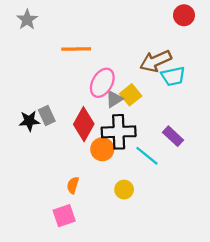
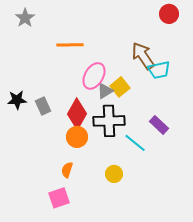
brown arrow: (156, 61) -> (143, 56), turned 80
black star: (29, 121) -> (17, 100), moved
orange circle: (102, 149) -> (77, 137), moved

